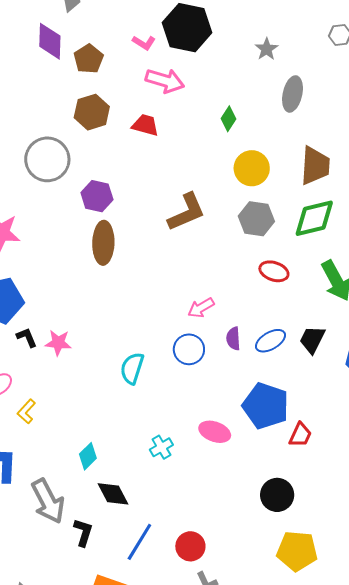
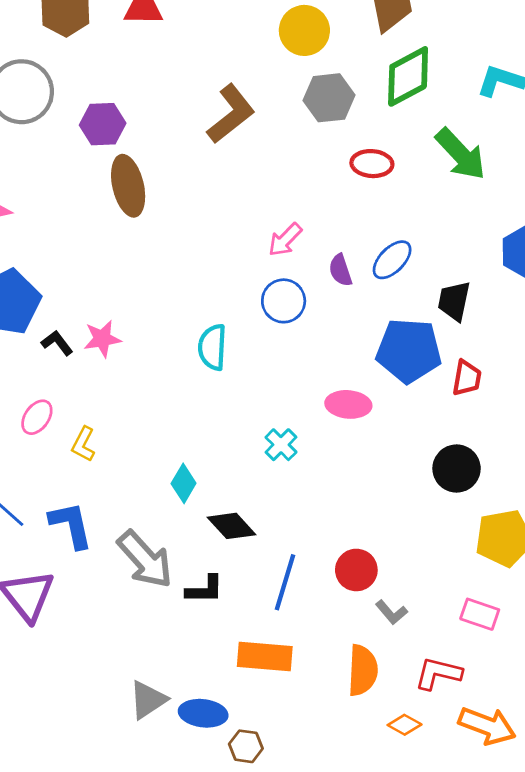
black trapezoid: (312, 340) -> (454, 301), moved
black L-shape: (83, 532) -> (205, 589), turned 88

